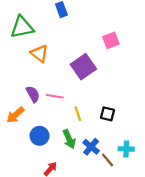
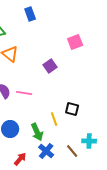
purple square: (83, 67) -> (50, 66), size x0.6
yellow line: (78, 114) -> (54, 119), moved
blue cross: (91, 147) -> (46, 151), moved

